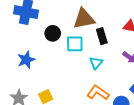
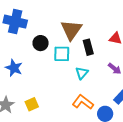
brown triangle: (84, 19) -> (71, 30), turned -45
blue star: (26, 60) -> (14, 68), turned -30

